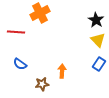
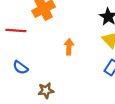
orange arrow: (62, 71) -> (69, 47), moved

